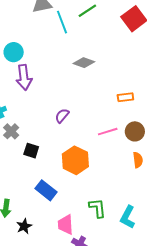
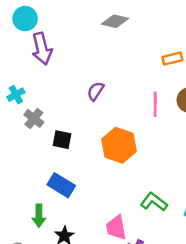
pink line: (108, 132) -> (155, 104), turned -66
blue rectangle: (46, 190) -> (61, 185), moved
green L-shape: (97, 208) -> (154, 202), turned -40

